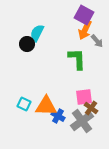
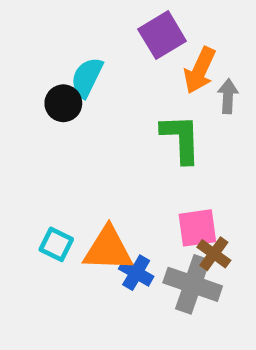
purple square: (84, 15) -> (162, 35), moved, turned 30
gray arrow: (97, 41) -> (228, 96), turned -136
gray cross: (82, 121) -> (193, 284), turned -35

